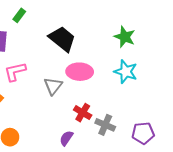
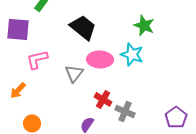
cyan star: (126, 72) -> (132, 54), moved
purple pentagon: (143, 133) -> (176, 117), moved, turned -30

